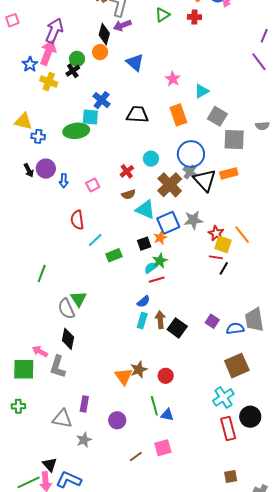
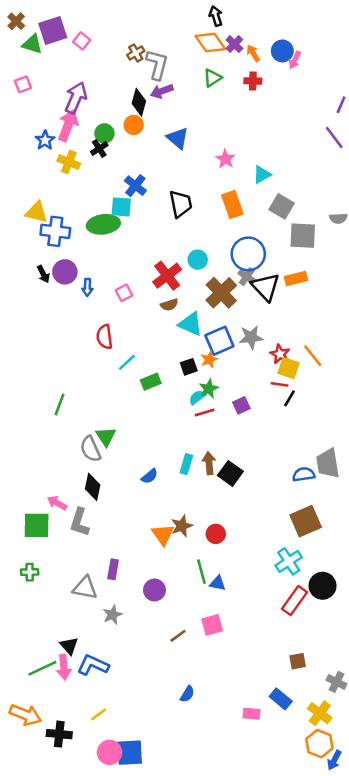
black trapezoid: (137, 114) -> (181, 204), turned 75
blue cross: (38, 136) -> (55, 231), size x1.6
red cross: (127, 171) -> (167, 276), size x1.6
blue semicircle: (143, 302) -> (150, 476), moved
purple square: (212, 321) -> (241, 405), moved, turned 32
red rectangle: (228, 428) -> (295, 601), turned 50

